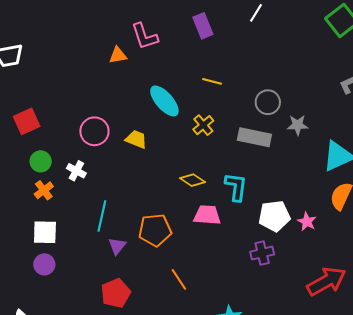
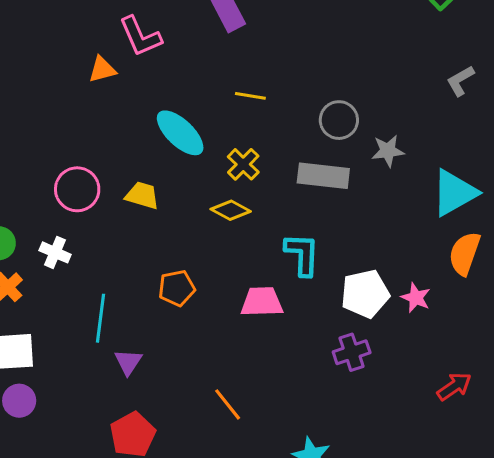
yellow diamond: (192, 180) -> (231, 210), moved
orange pentagon: (155, 230) -> (177, 288), moved, size x0.7
red arrow: (326, 281) -> (454, 386), size x0.6

